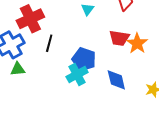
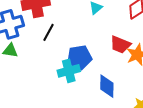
blue pentagon: (84, 59) -> (79, 57), turned 30

